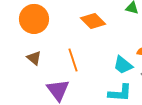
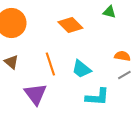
cyan trapezoid: (123, 65) -> (81, 69), moved

